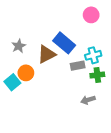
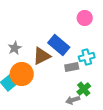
orange circle: (26, 73) -> (22, 74), size x1.5
green cross: (97, 75) -> (84, 89), moved, turned -32
gray arrow: (88, 100) -> (73, 100), moved

